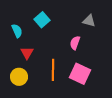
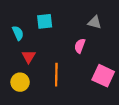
cyan square: (42, 20) -> (45, 21), turned 35
pink square: (80, 74) -> (103, 76), moved

